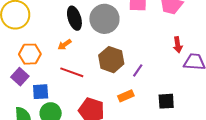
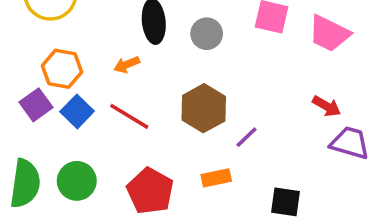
gray circle: (104, 19) -> (207, 34), size x0.6
red arrow: (178, 45) -> (327, 106), turned -63
blue square: (41, 92) -> (77, 111), moved, turned 36

